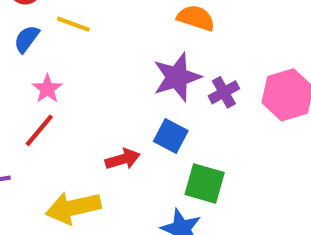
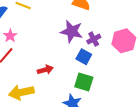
purple star: (177, 77) -> (72, 31), turned 30
blue square: (171, 136) -> (84, 57), moved

